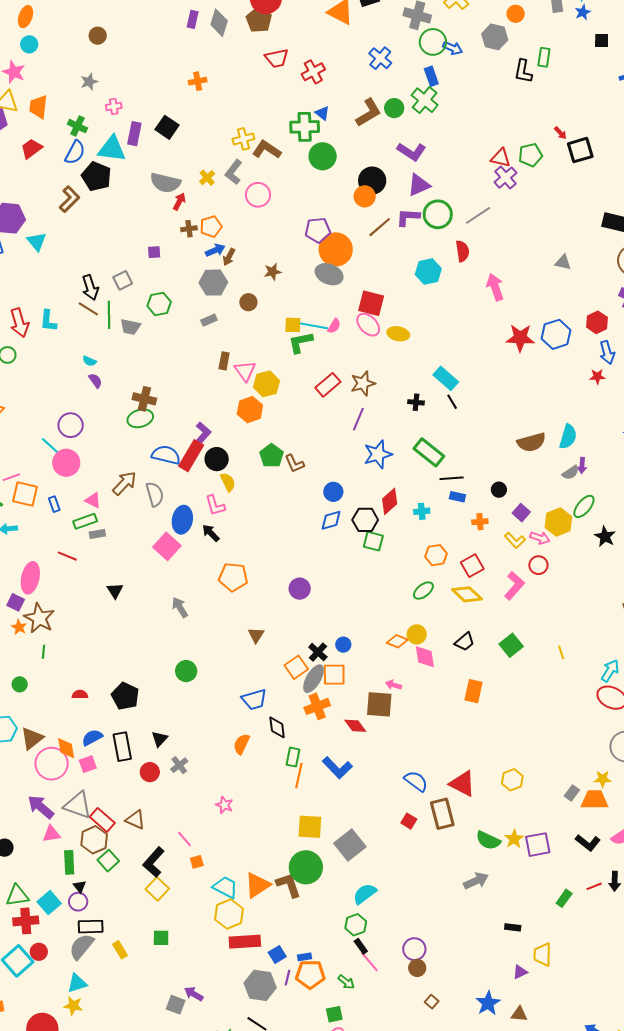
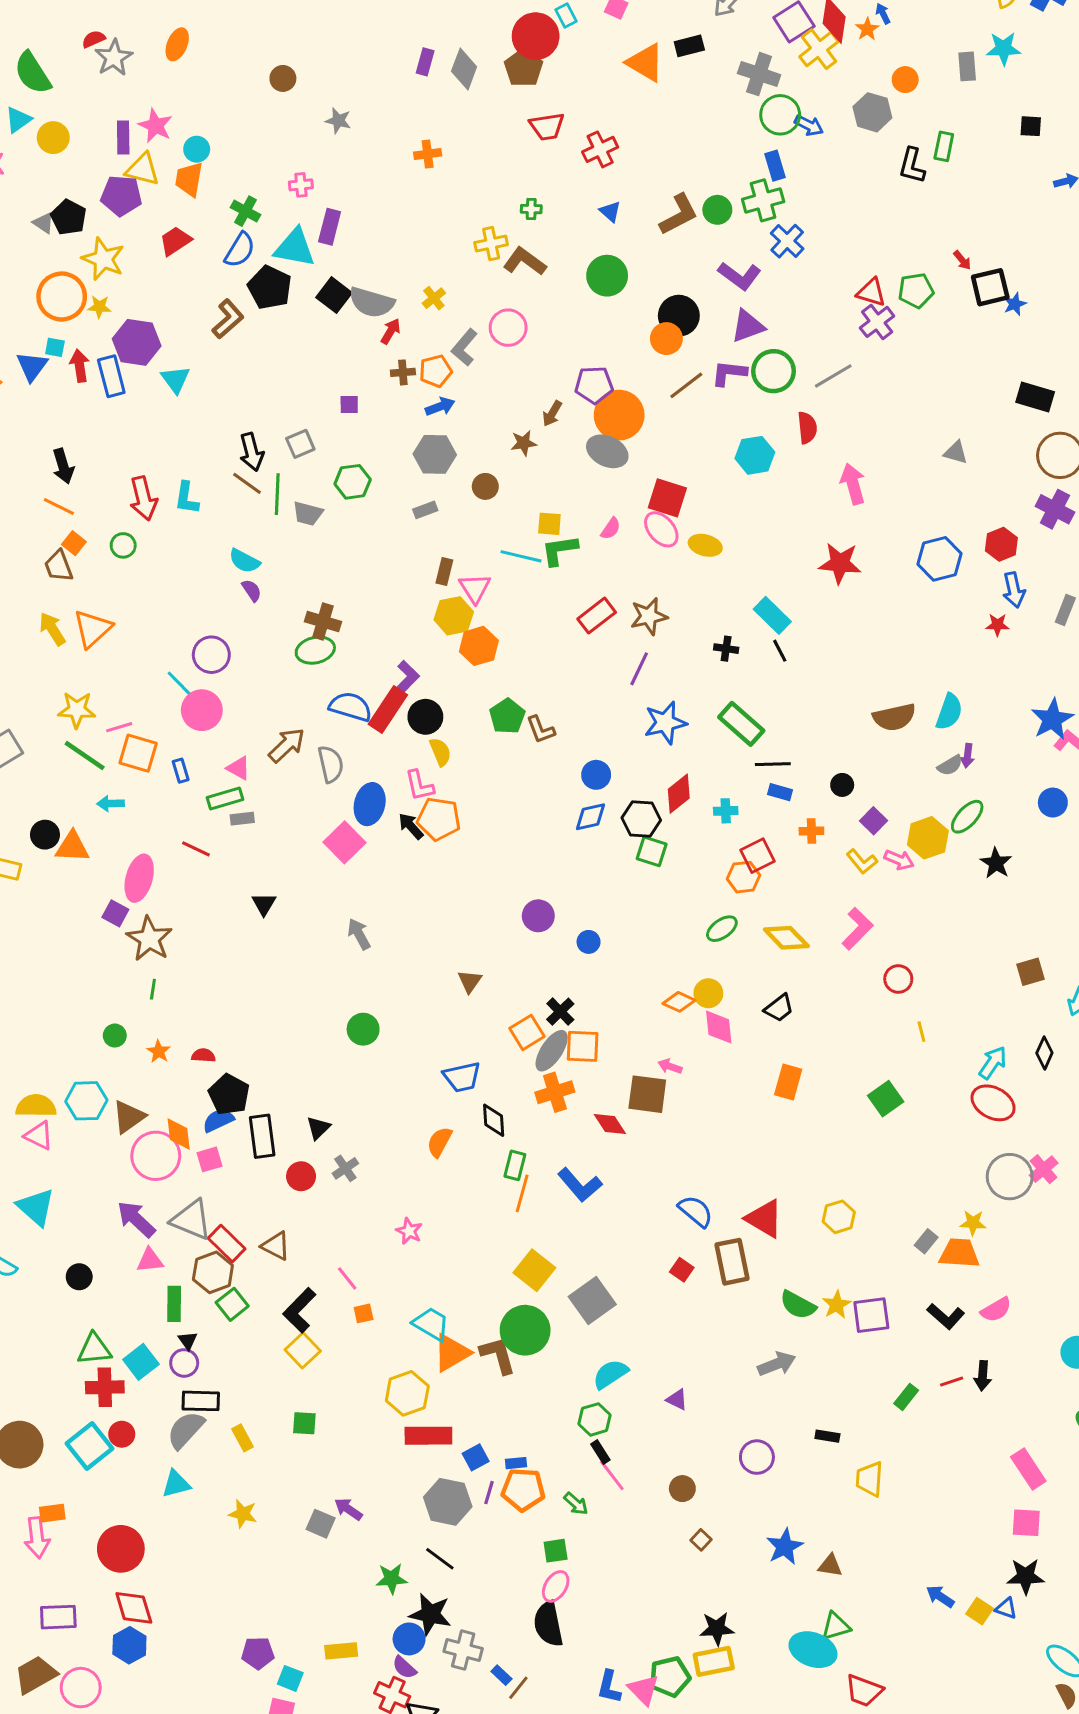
blue star: (583, 12) -> (1015, 304), moved
cyan circle: (29, 44) -> (197, 149), moved
blue cross: (380, 58) -> (787, 241), moved
gray star: (89, 82) -> (338, 121), moved, turned 30
green cross: (425, 100) -> (763, 200), turned 32
black square: (167, 127) -> (334, 295), moved
green cross: (305, 127) -> (531, 209), moved, size x0.5
gray L-shape: (234, 172) -> (464, 347), moved
brown arrow: (229, 257) -> (552, 414), moved
cyan line: (314, 326) -> (521, 556), moved
red star: (520, 338) -> (840, 563), moved
cyan semicircle: (89, 361) -> (244, 561), size x1.5
yellow hexagon: (266, 384) -> (454, 616), moved
red circle: (538, 565) -> (898, 979), moved
red square: (472, 566) -> (757, 856), moved
orange pentagon: (233, 577) -> (439, 819), moved
orange star: (19, 627) -> (159, 1051), moved
blue circle: (343, 645) -> (589, 942), moved
green square: (511, 645) -> (886, 1099), moved
black pentagon: (125, 696) -> (229, 1095), moved
yellow square: (310, 827) -> (534, 1270), turned 32
cyan trapezoid: (225, 887) -> (431, 1324), moved
purple circle: (414, 949) -> (757, 1457), moved
purple triangle: (520, 972) -> (677, 1400), moved, turned 49
yellow star: (73, 1006) -> (243, 1514), moved

